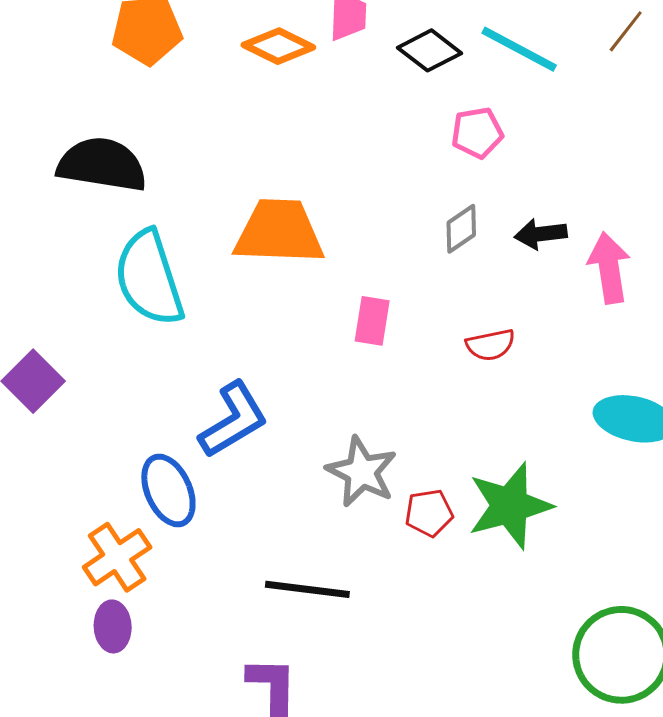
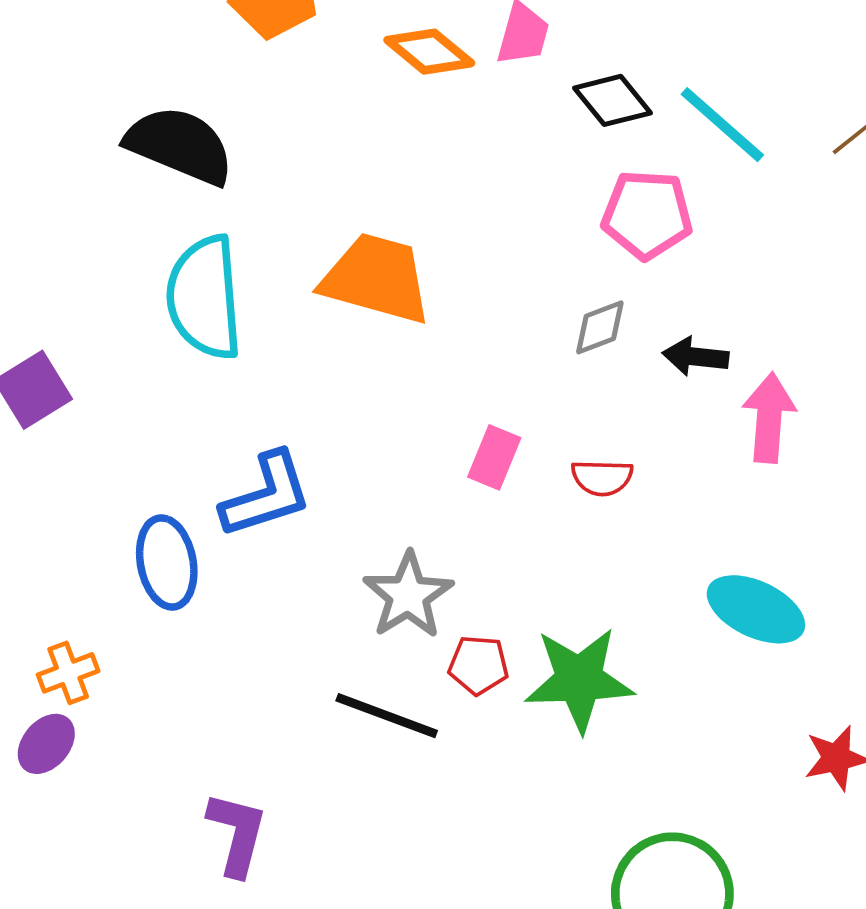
pink pentagon: (477, 133) -> (647, 215), size x1.4
pink rectangle: (372, 321) -> (494, 457), moved
orange cross: (117, 557) -> (68, 673), moved, size x0.7
black line: (307, 589) -> (387, 716), moved
purple ellipse: (113, 626) -> (46, 744), moved, turned 30

